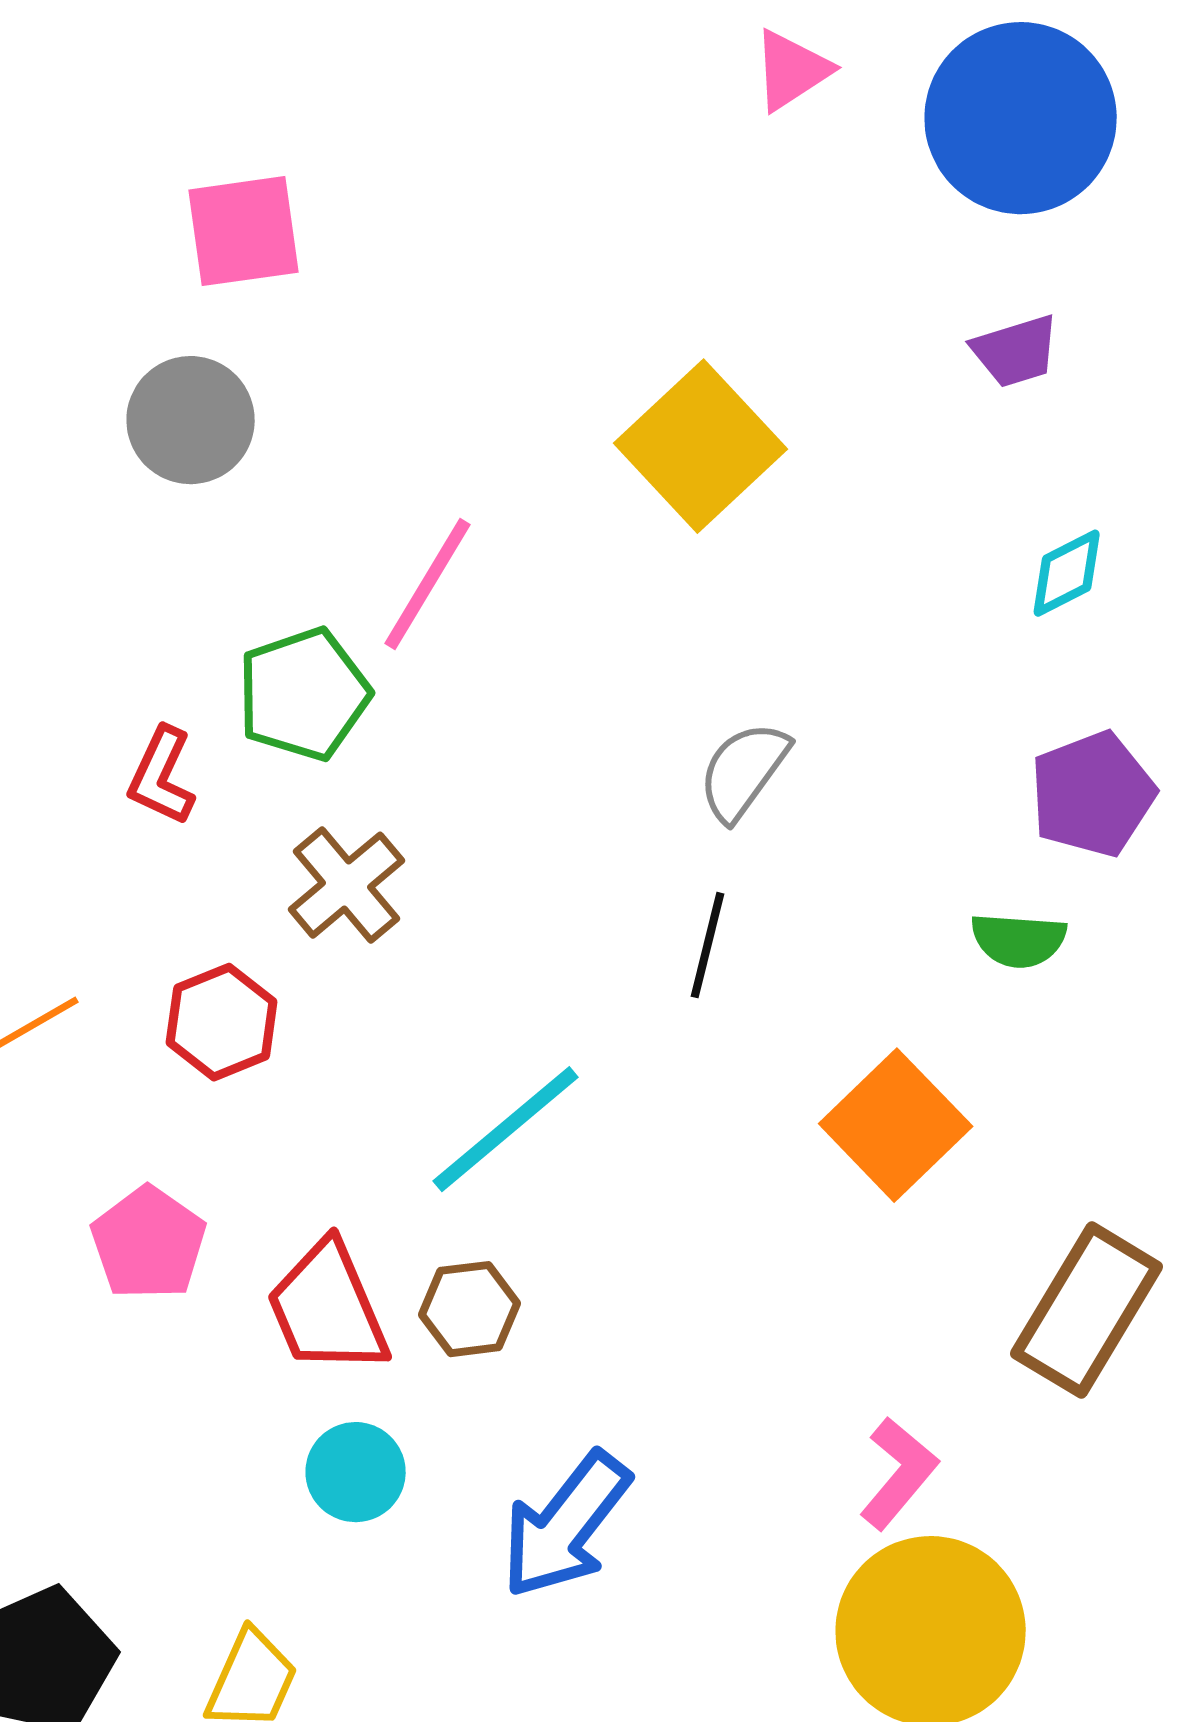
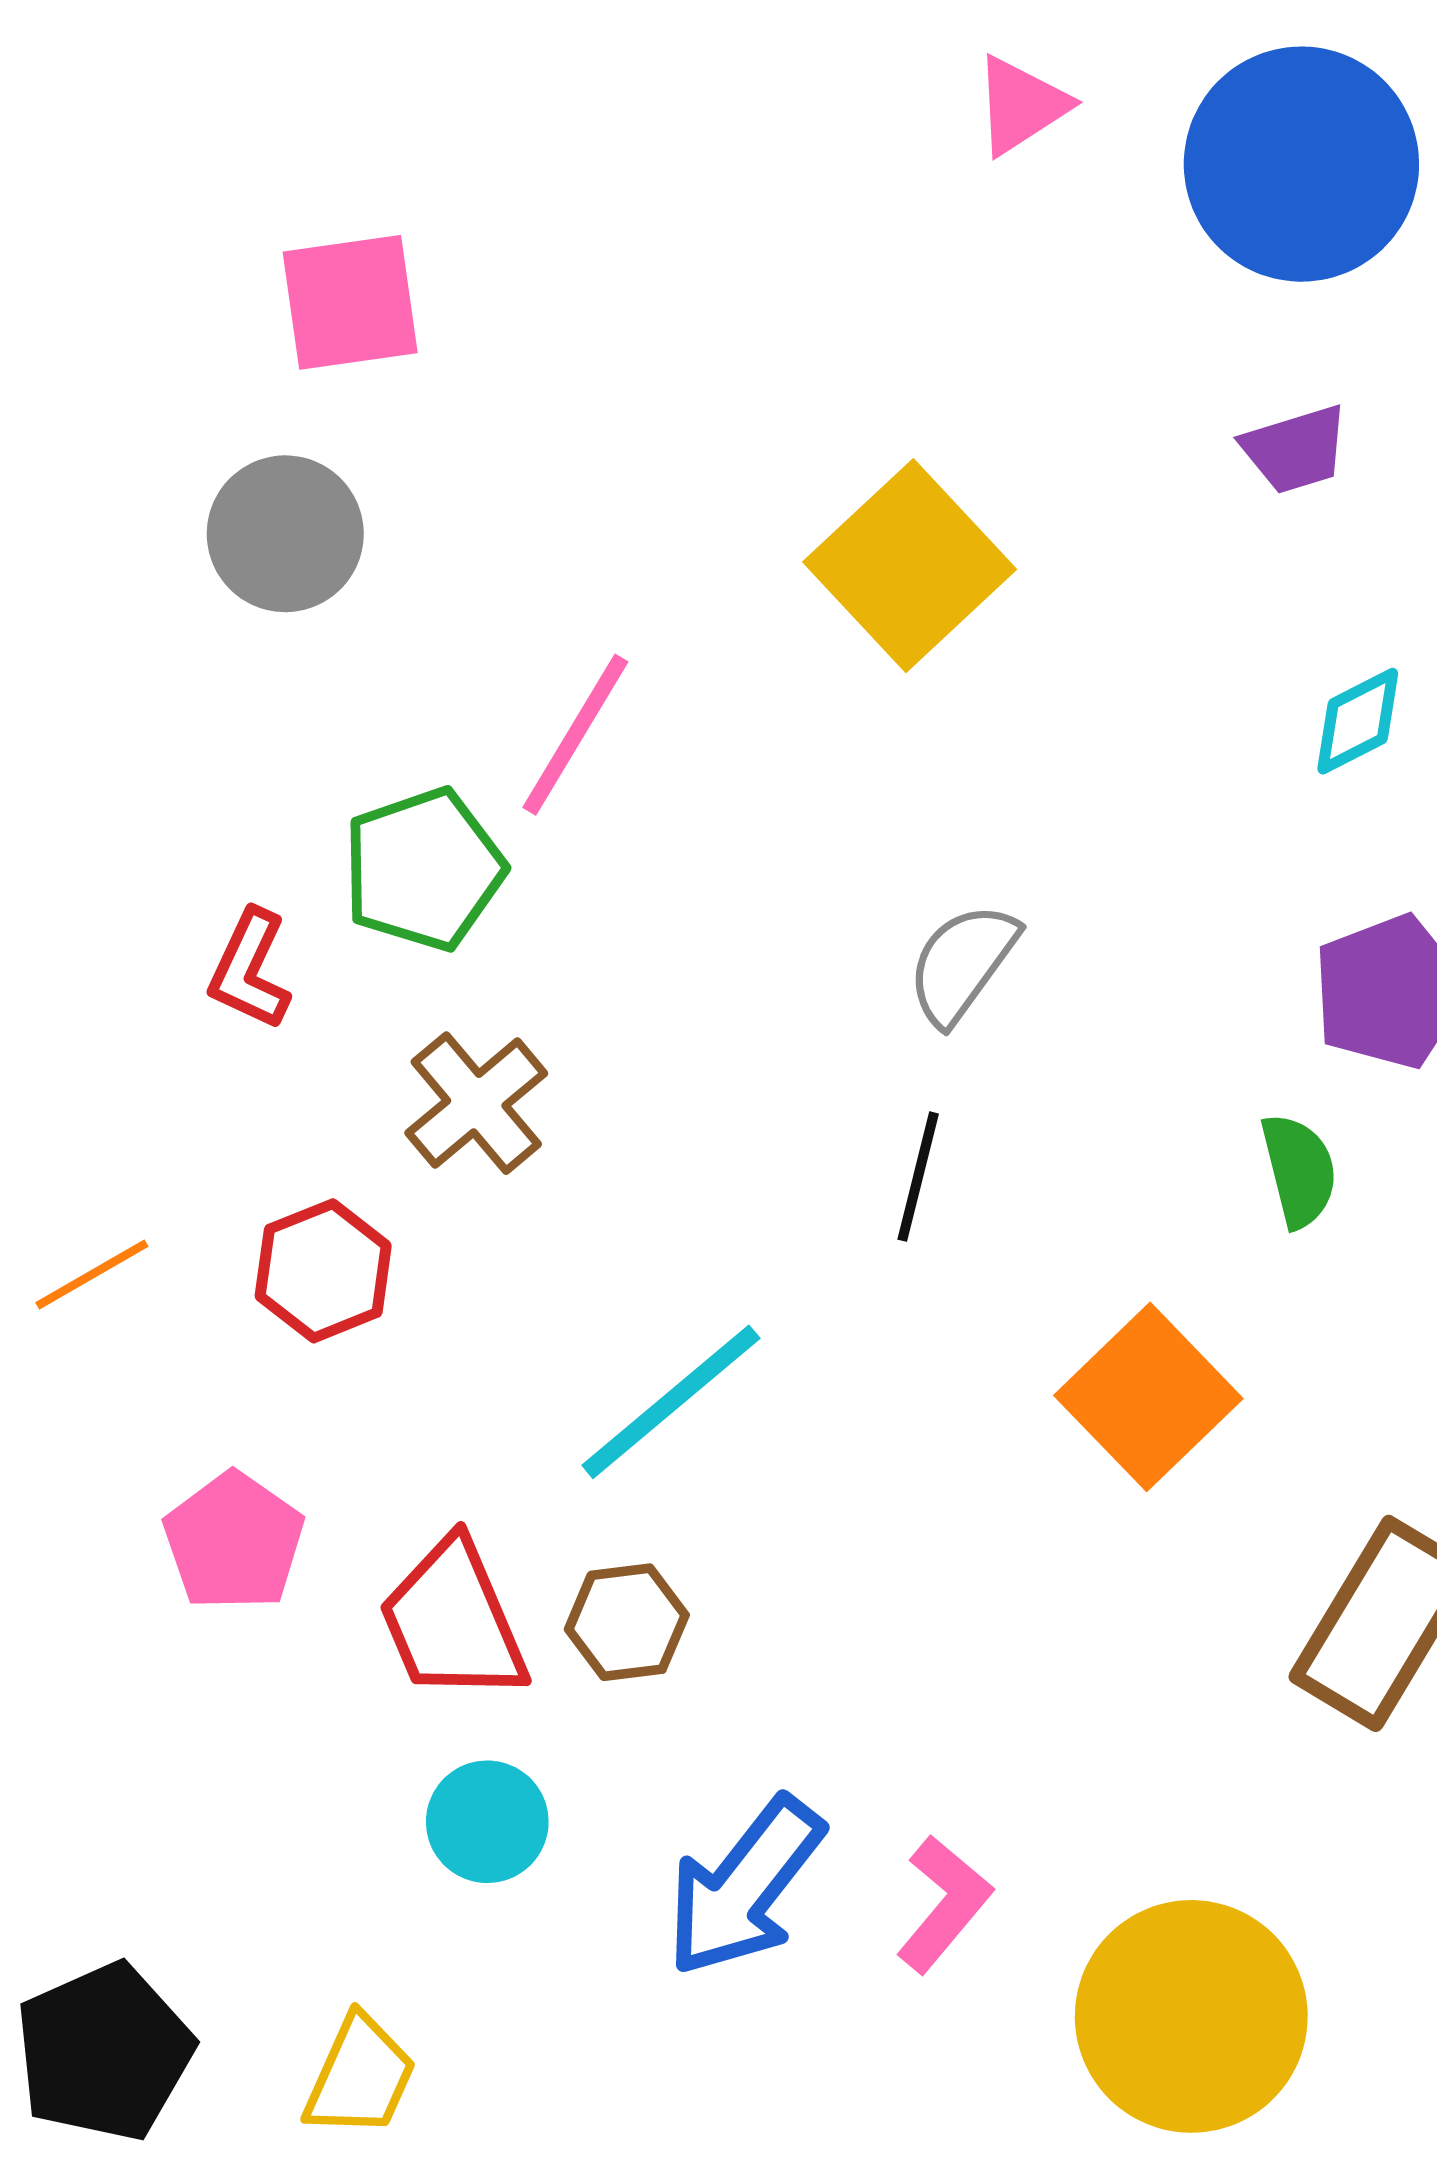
green semicircle: (1019, 940) -> (1299, 1170), turned -108
pink L-shape: (899, 1473) -> (944, 1904), moved

